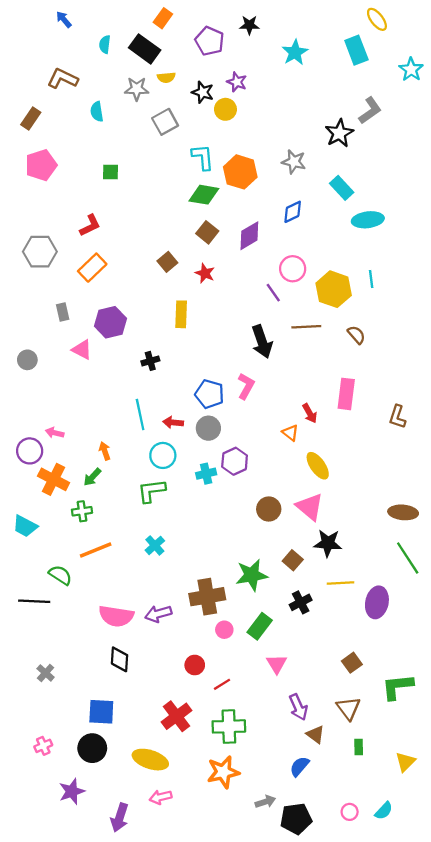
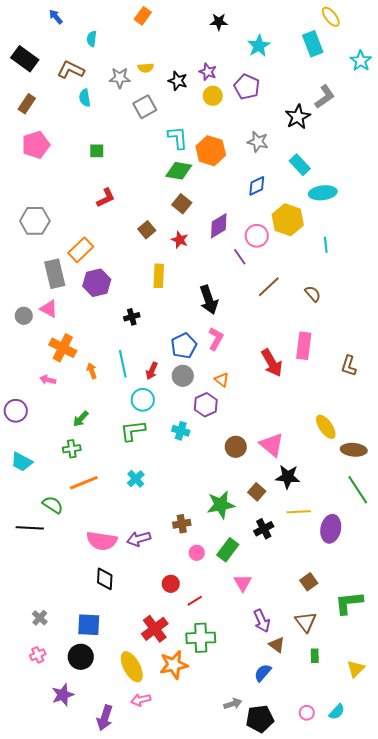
purple pentagon: (210, 41) -> (247, 87), moved
black rectangle: (145, 49) -> (25, 59), moved
brown L-shape: (63, 79) -> (71, 70), moved
yellow circle: (225, 109) -> (213, 96), moved
red L-shape: (90, 225) -> (106, 198), moved
purple diamond: (249, 236) -> (219, 226), moved
orange rectangle: (92, 268) -> (81, 250), moved
yellow hexagon: (334, 289) -> (288, 220), moved
gray rectangle: (63, 312) -> (55, 274), size x1.8
brown line: (306, 327) -> (269, 287), turned -40
black arrow: (262, 342) -> (209, 300), moved
pink triangle: (82, 350) -> (49, 309), moved
blue pentagon: (210, 394) -> (184, 346), turned 30
red arrow: (310, 413) -> (272, 363), size x1.6
red arrow: (173, 422) -> (152, 371), turned -72
orange triangle: (290, 433) -> (222, 380), moved
purple circle: (30, 451) -> (16, 411), moved
orange arrow: (105, 451) -> (92, 371), moved
yellow ellipse: (318, 466) -> (326, 427), moved
cyan cross: (206, 474) -> (181, 431), moved, turned 30
orange cross: (54, 479) -> (63, 348), moved
brown cross: (207, 597) -> (182, 524), size x0.6
gray cross: (46, 673) -> (40, 618), moved
yellow ellipse: (150, 760) -> (132, 667), turned 44
orange star: (223, 772) -> (174, 665), moved

